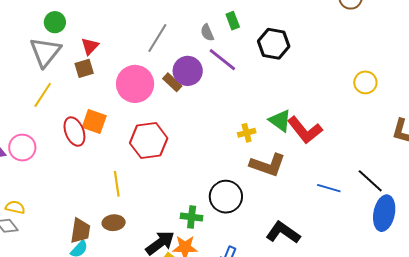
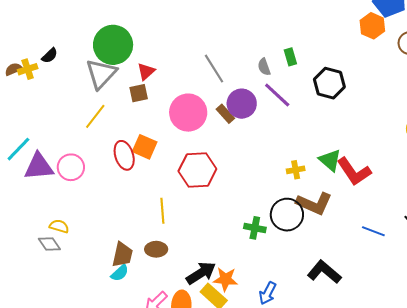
green circle: (55, 22) -> (113, 45), size x1.8
gray line: (157, 38) -> (214, 69), turned -68
black circle: (226, 197) -> (287, 215), moved
green cross: (192, 217) -> (255, 228), moved

